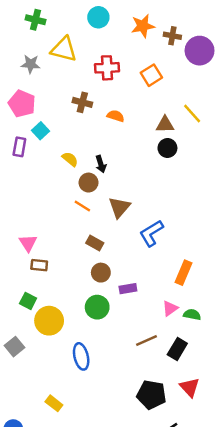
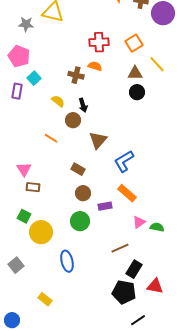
red cross: (107, 68) -> (99, 42), moved
orange square: (151, 75) -> (134, 43), moved
brown cross: (82, 102) -> (76, 75), moved
orange line: (82, 206) -> (51, 138), moved
orange rectangle: (183, 273) -> (127, 193), moved, turned -72
gray square: (15, 347) -> (16, 265), moved
black rectangle: (177, 349) -> (134, 269), moved
red triangle: (190, 387) -> (155, 286), turned -36

